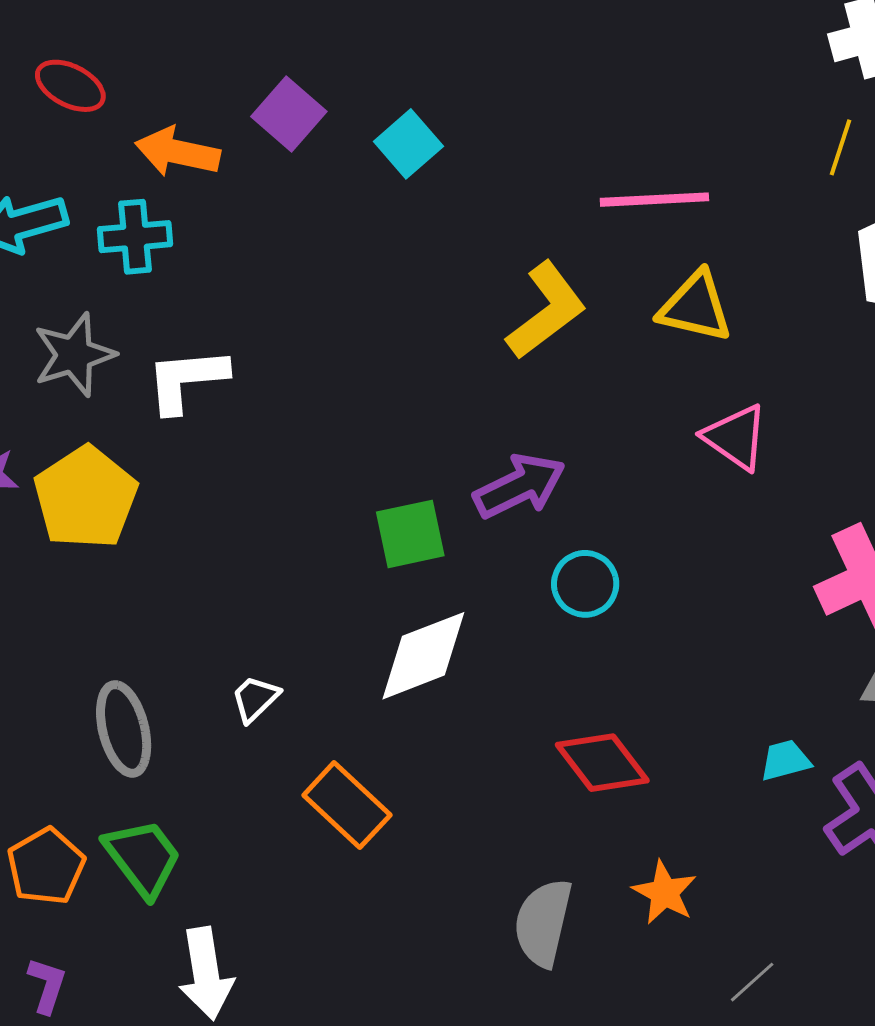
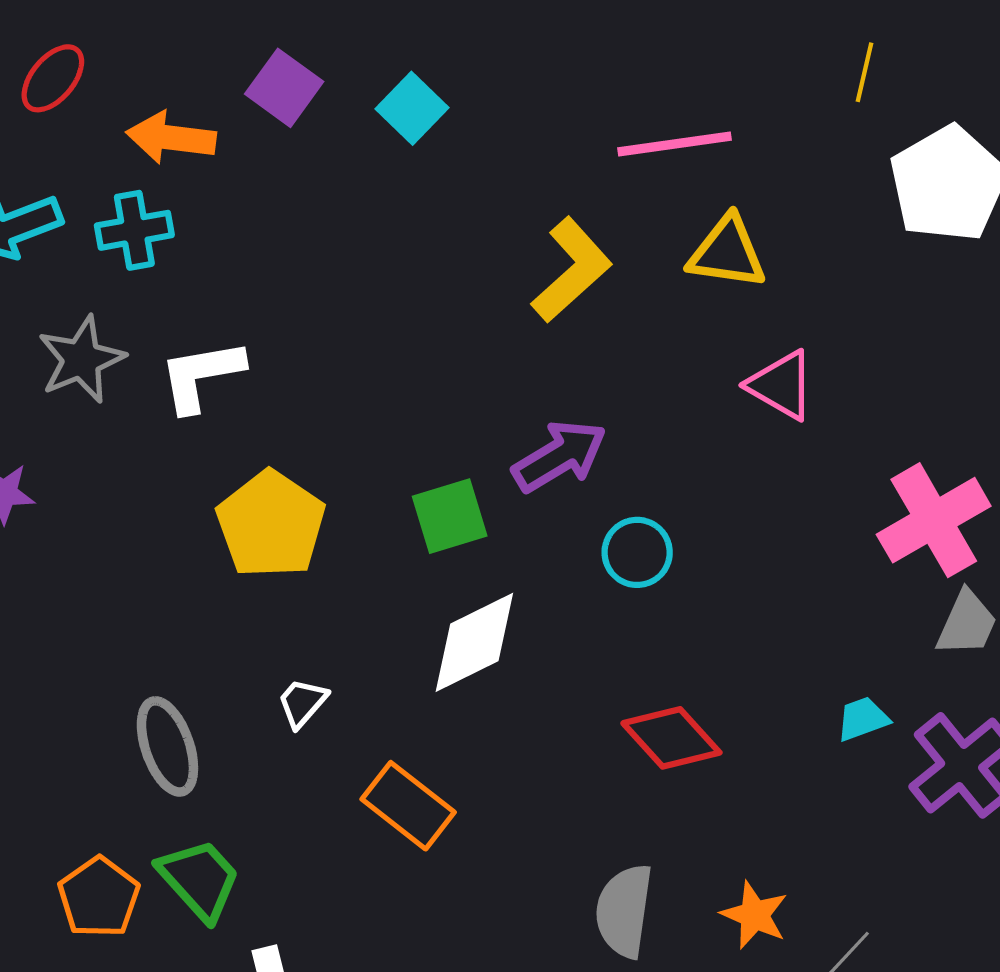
red ellipse: (70, 86) -> (53, 78), turned -72
yellow pentagon: (86, 498) -> (271, 524), moved
orange star: (665, 893) -> (754, 915), moved

